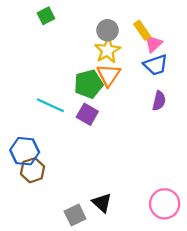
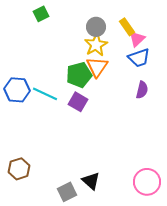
blue hexagon: (25, 151) -> (17, 90), moved
brown hexagon: (32, 170) -> (19, 169), moved

